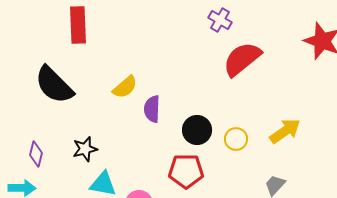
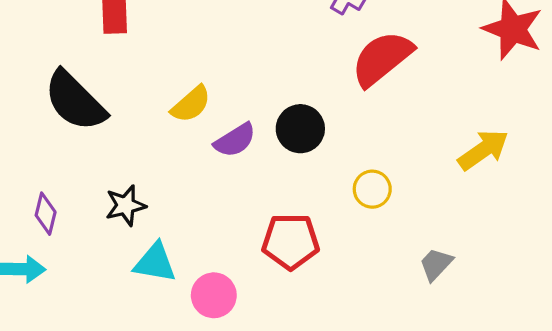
purple semicircle: (152, 109) -> (235, 140), turned -124
black circle: (197, 130) -> (300, 129), moved
yellow arrow: (285, 131) -> (483, 150), moved

